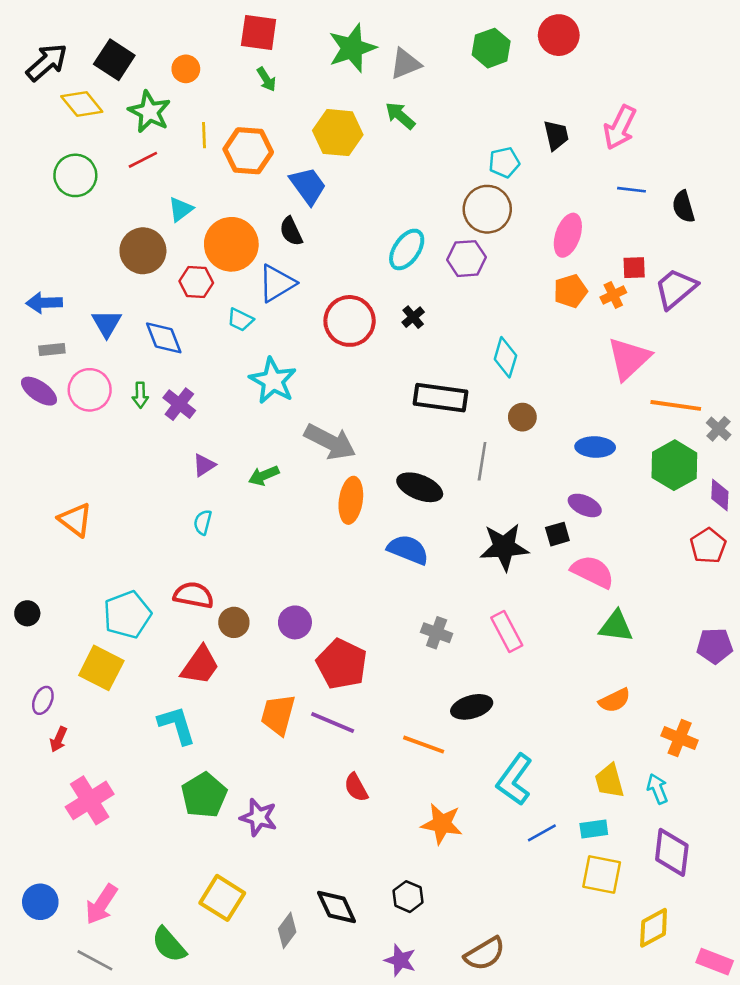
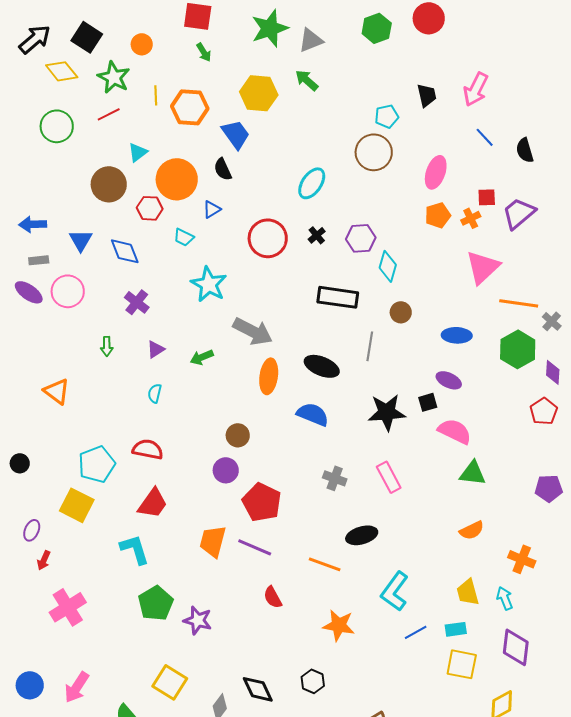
blue line: (632, 190) -> (485, 137), turned 40
purple hexagon: (466, 259) -> (361, 238), moved
blue triangle: (277, 283) -> (212, 209), size x0.6
green arrow: (140, 395) -> (107, 346), moved
brown circle: (234, 622) -> (238, 435), moved

